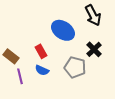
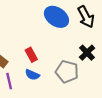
blue ellipse: (63, 30) -> (56, 17), moved

